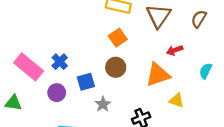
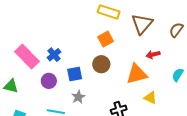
gray star: (103, 104) -> (78, 97), moved

